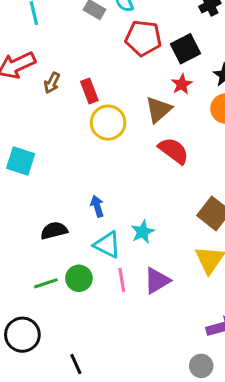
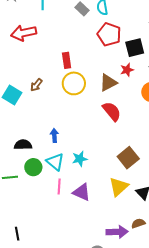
brown arrow: (52, 83) -> (36, 85), moved
green circle: (79, 278) -> (33, 167), moved
purple triangle: (157, 281) -> (82, 192), turned 42

